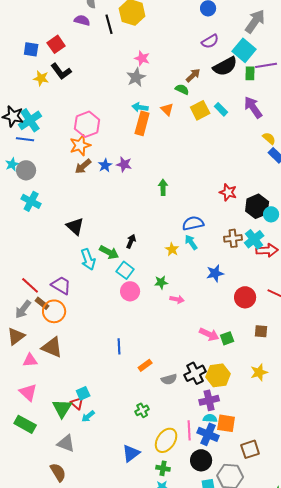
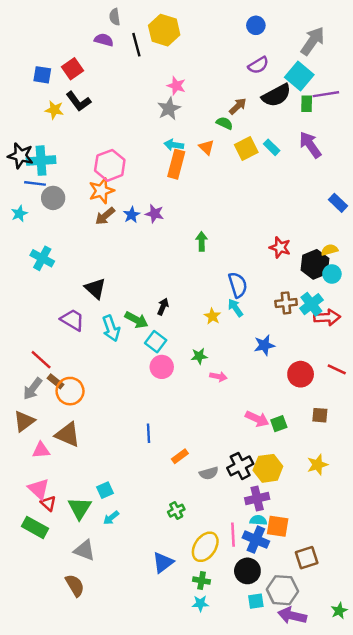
cyan cross: (30, 120) -> (41, 161), turned 30
yellow semicircle: (269, 138) -> (330, 250), moved, turned -56
gray circle: (26, 170) -> (53, 198), moved
blue semicircle: (193, 223) -> (238, 285), turned 85
purple trapezoid: (61, 285) -> (72, 320), moved
red triangle: (77, 403) -> (48, 503), moved

